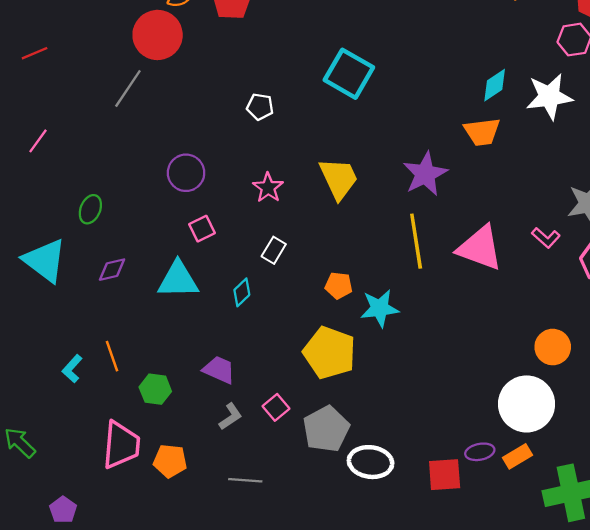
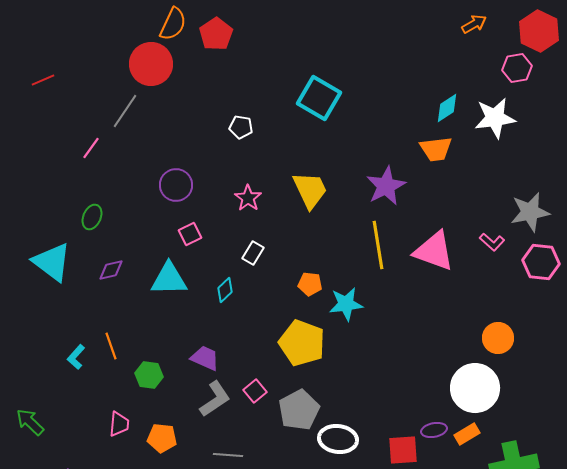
pink line: (38, 141) -> (91, 148), moved
gray L-shape: (230, 416) -> (215, 399), size x1.5
pink trapezoid: (121, 445) -> (119, 424), size x0.6

